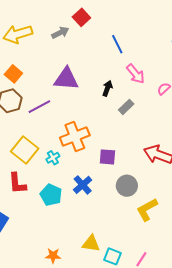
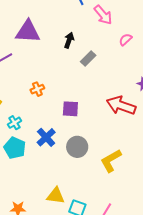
pink arrow: (136, 74) -> (103, 15), moved
orange cross: (75, 136) -> (37, 89), size x0.5
cyan cross: (53, 158) -> (15, 123), moved
gray circle: (127, 186) -> (77, 147), moved

